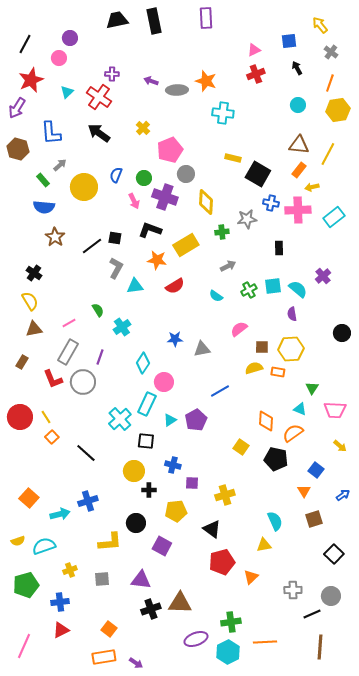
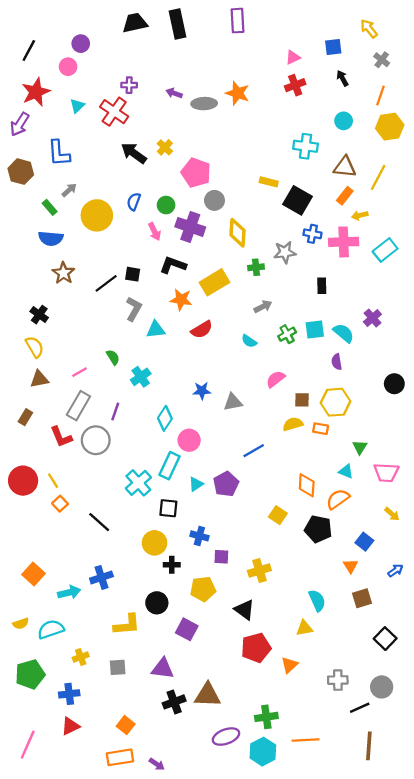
cyan cross: (223, 113) -> (306, 146), moved
black arrow: (99, 133) -> (134, 153), moved
pink pentagon: (170, 150) -> (196, 173), turned -30

